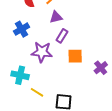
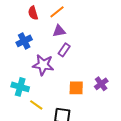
orange square: (75, 56) -> (76, 88), moved

